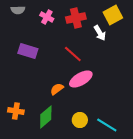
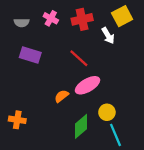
gray semicircle: (18, 10) -> (22, 23), moved
green diamond: (46, 117) -> (81, 126), moved
yellow circle: (80, 120) -> (107, 112), moved
cyan line: (107, 125) -> (116, 135), turned 35

